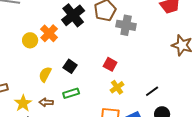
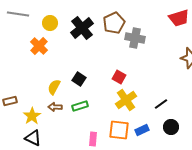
orange cross: (49, 33) -> (39, 46), moved
yellow circle: (30, 40) -> (50, 23), moved
yellow cross: (117, 87) -> (126, 100), size x1.5
brown arrow: (46, 102) -> (55, 107), moved

